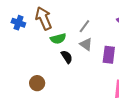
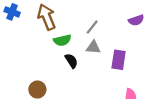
blue cross: (18, 23) -> (12, 12), moved
gray triangle: (86, 44) -> (93, 47), turned -32

